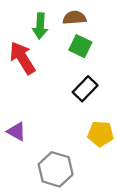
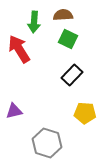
purple triangle: (16, 131) -> (14, 111), turned -42

